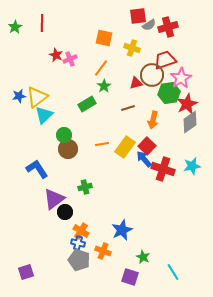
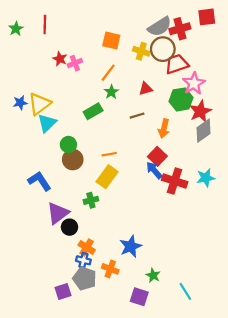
red square: (138, 16) -> (207, 17), moved
gray semicircle: (149, 25) -> (160, 27), size x1.6
brown circle: (152, 75) -> (163, 49), moved
yellow rectangle: (125, 147) -> (107, 177), moved
purple square: (26, 272) -> (63, 291), moved

